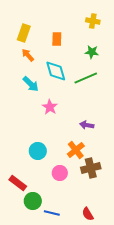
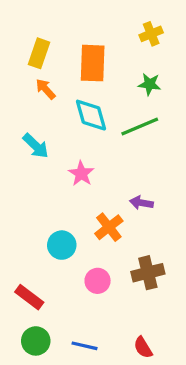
yellow cross: (93, 21) -> (151, 34), turned -32
orange rectangle: (57, 39) -> (93, 63), size x1.6
cyan arrow: (31, 84) -> (36, 146), moved
orange cross: (76, 150) -> (109, 227), moved
green circle: (33, 201) -> (36, 341), moved

